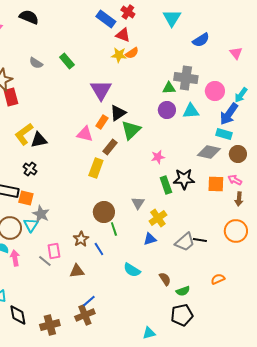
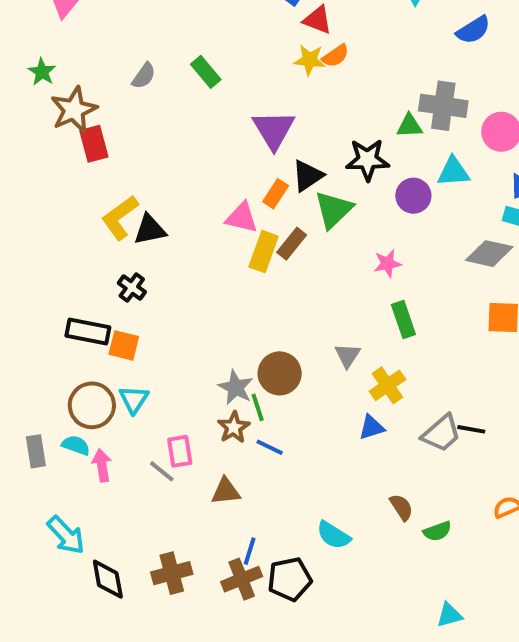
gray semicircle: (36, 63) -> (144, 76), turned -88
purple circle: (167, 110) -> (413, 196), moved
yellow rectangle: (96, 168) -> (264, 252), moved
black star: (184, 179) -> (367, 160), moved
gray star: (41, 214) -> (236, 387), moved
green line: (114, 229) -> (258, 407), moved
blue line: (99, 249) -> (270, 447), turned -32
cyan semicircle: (132, 270) -> (334, 535), moved
blue line: (89, 301) -> (250, 551), turned -32
black pentagon: (182, 315) -> (290, 579), moved
brown cross: (50, 325) -> (172, 573), moved
cyan triangle: (149, 333) -> (449, 615), moved

